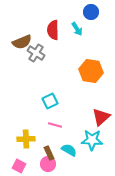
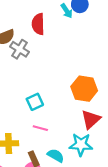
cyan arrow: (77, 29) -> (67, 11), moved
orange hexagon: (91, 71) -> (84, 89), moved

